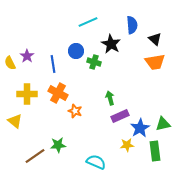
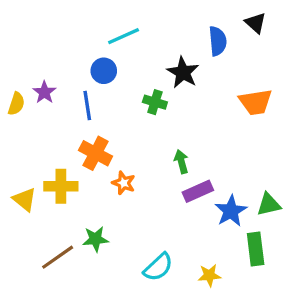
cyan line: (88, 22) -> (124, 36), moved
black triangle: (155, 39) -> (256, 23), moved
blue circle: (76, 51) -> (104, 71), moved
yellow semicircle: (10, 63) -> (16, 104), turned -136
yellow cross: (27, 94) -> (61, 186), moved
yellow star: (127, 145) -> (209, 275), moved
cyan semicircle: (96, 162) -> (158, 267), turned 114

